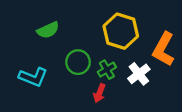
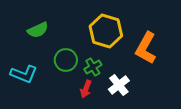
white cross: (139, 74) -> (119, 85), moved

